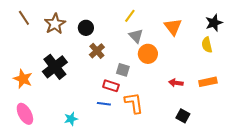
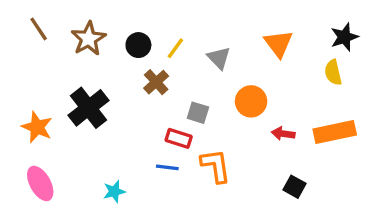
yellow line: (130, 16) -> (175, 48), moved
orange circle: (148, 54) -> (251, 101), moved
orange rectangle: (208, 82) -> (335, 132), size x1.4

